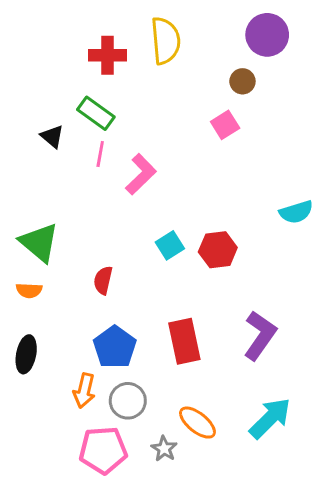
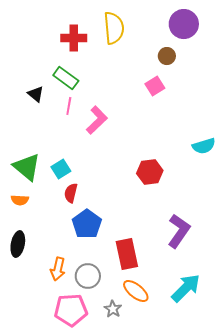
cyan square: (170, 245) -> (61, 169), moved
red rectangle: (184, 341) -> (127, 254), moved
blue pentagon: (115, 347) -> (87, 224), moved

